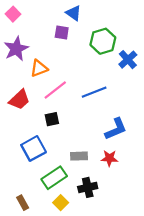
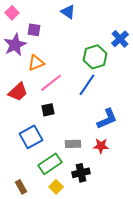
purple square: (62, 33) -> (34, 30), moved
green hexagon: (103, 41) -> (95, 57), moved
blue cross: (128, 60) -> (120, 39), moved
blue line: (94, 92) -> (87, 85), turned -35

